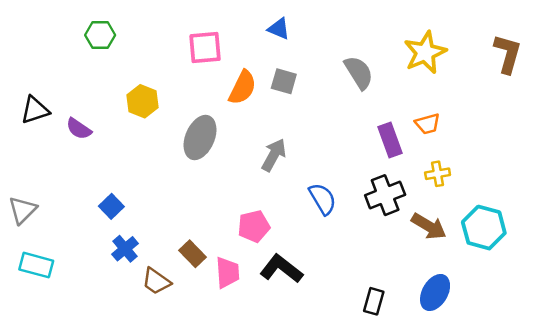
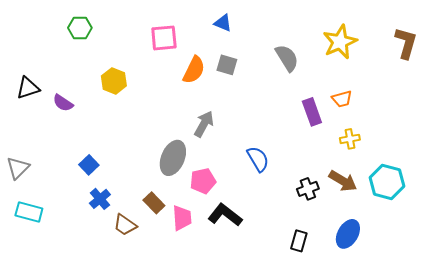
gray ellipse: (200, 138) -> (173, 158), moved
gray arrow: (274, 155) -> (204, 124), moved
black cross: (385, 195) -> (308, 189), moved, size x0.7

